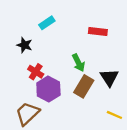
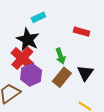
black star: (25, 45) -> (28, 40), moved, size x1.6
red cross: (36, 72) -> (22, 58), size x1.6

